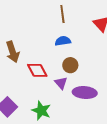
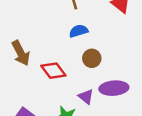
purple triangle: (61, 83) -> (86, 97), moved

